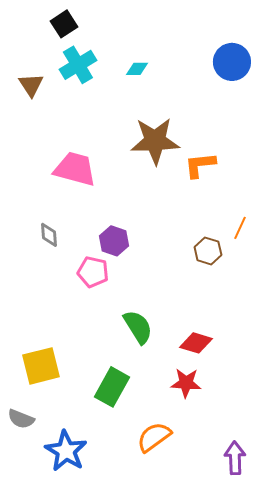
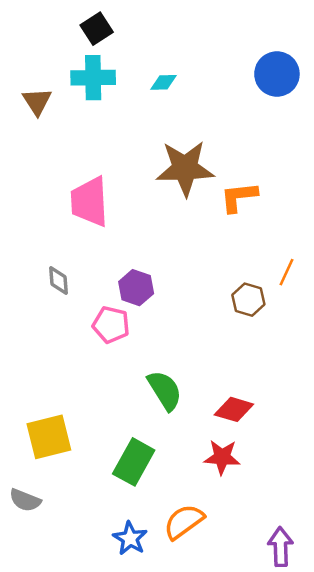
black square: (64, 24) -> (97, 29), moved
cyan cross: (78, 65) -> (93, 78), turned 30
pink trapezoid: (75, 169) -> (90, 202), turned -108
blue star: (66, 451) -> (130, 538), moved, size x0.7

